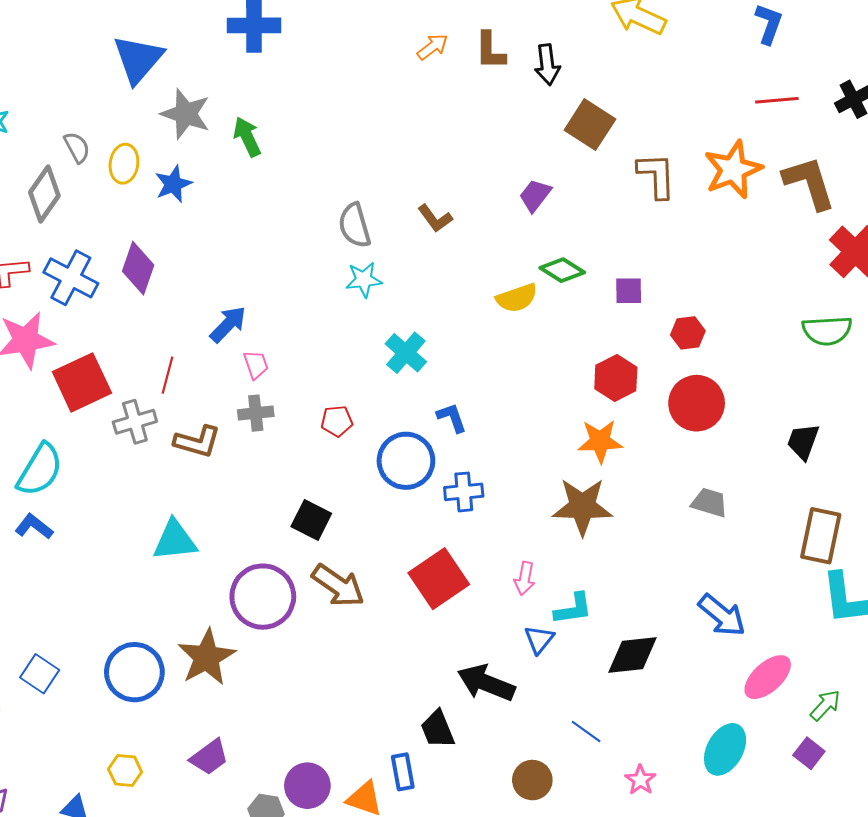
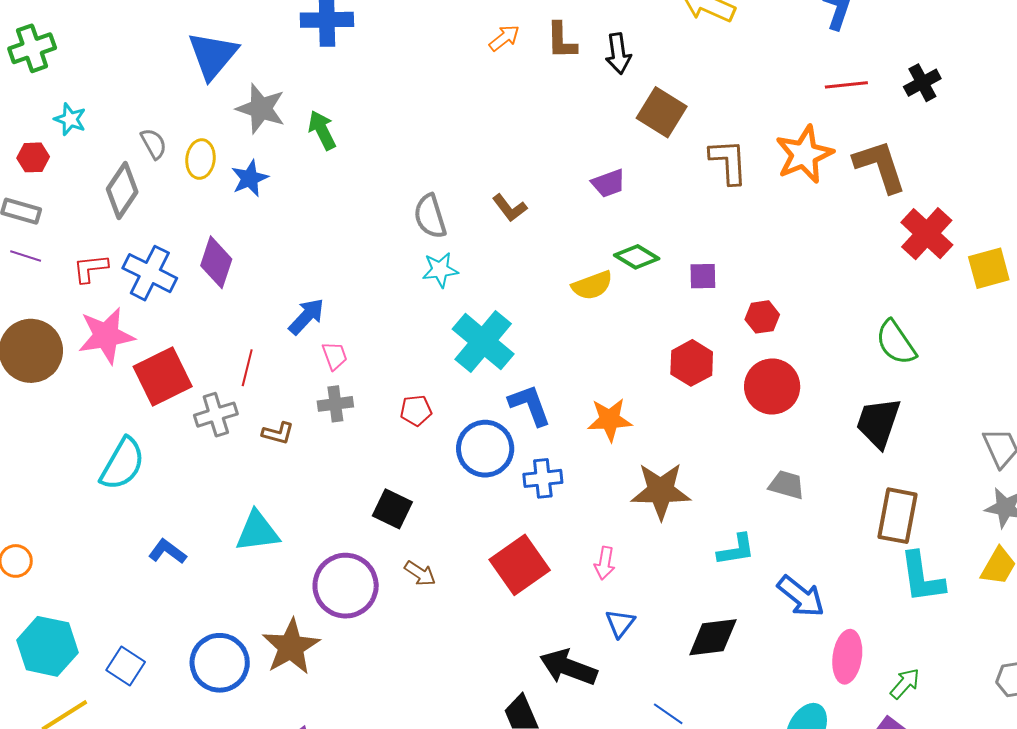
purple trapezoid: (535, 195) -> (608, 183), turned -147
green semicircle: (827, 331) -> (896, 343), moved, turned 60
cyan cross: (406, 353) -> (483, 342), size x1.5
blue L-shape: (452, 418) -> (530, 405), size x1.4
orange star: (600, 441) -> (610, 420), moved
brown L-shape: (197, 442) -> (278, 433), size x0.7
black trapezoid: (803, 442) -> (878, 423), size x1.4
blue L-shape: (34, 527) -> (167, 552), moved
brown arrow: (338, 586) -> (420, 573), size x0.6
cyan L-shape: (573, 609) -> (736, 550), moved
pink ellipse: (768, 677) -> (847, 657), turned -39

